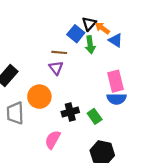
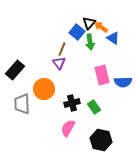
brown line: (59, 52) -> (62, 49), turned -72
pink rectangle: (116, 81) -> (102, 75), moved
blue semicircle: (117, 99) -> (123, 82), moved
pink semicircle: (53, 140) -> (68, 128), moved

